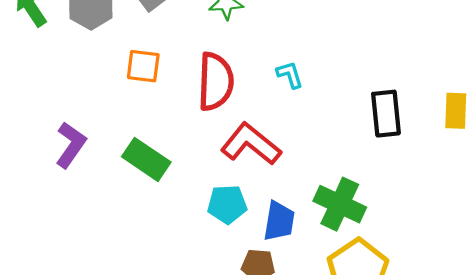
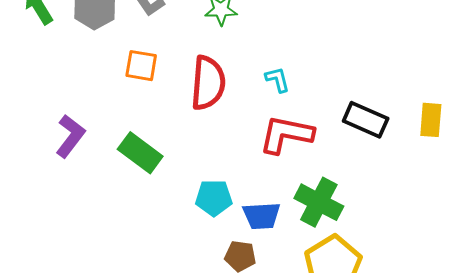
black rectangle: (386, 114) -> (366, 120), turned -63
red L-shape: (251, 144) -> (286, 134), moved, turned -30
blue trapezoid: (279, 221) -> (262, 216), turned 75

